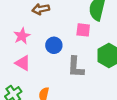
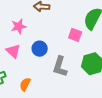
blue circle: (54, 45) -> (40, 49), moved

